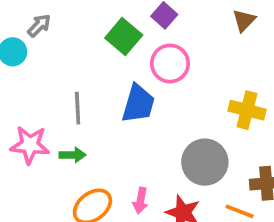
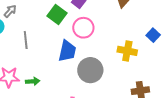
gray line: (78, 108) -> (26, 40), moved
gray circle: (205, 162) -> (90, 70), moved

